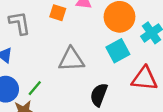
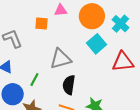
green line: (35, 88) -> (34, 79), moved
black semicircle: (99, 95) -> (69, 85), moved

